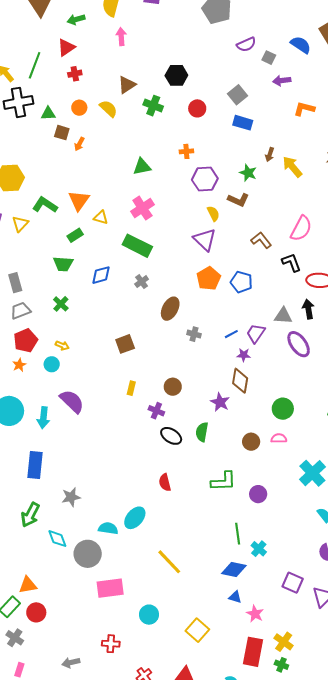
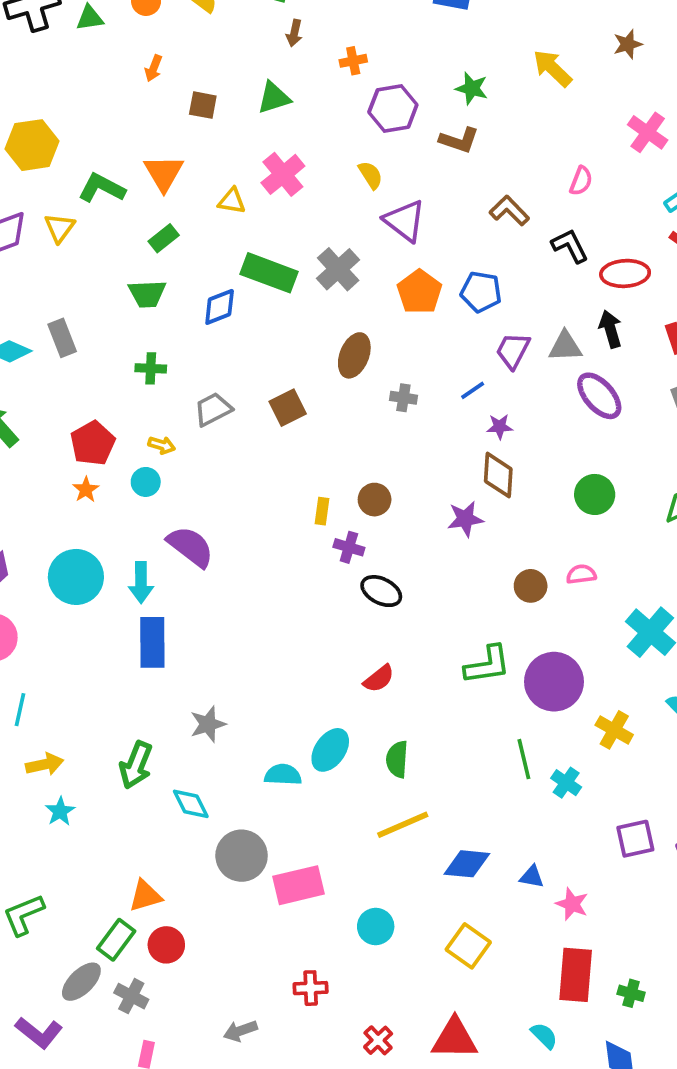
brown square: (62, 133) -> (203, 105), moved
brown arrow: (270, 155) -> (294, 33), moved
yellow semicircle: (213, 214) -> (371, 175), moved
yellow triangle: (101, 218) -> (232, 201), moved
pink semicircle: (301, 228) -> (581, 181), size x0.6
green rectangle: (137, 246) -> (269, 273), moved
gray cross: (142, 282) -> (338, 269), moved, size x1.6
green cross: (61, 304) -> (151, 368), turned -35
gray trapezoid: (21, 311) -> (213, 409), moved
purple trapezoid: (256, 333) -> (513, 351), moved
brown square: (125, 344) -> (288, 408), moved
yellow rectangle: (131, 388) -> (322, 511), moved
purple star: (220, 402) -> (465, 519), turned -30
green circle: (283, 409) -> (595, 494), moved
green semicircle: (202, 432) -> (397, 759), moved
blue rectangle: (35, 465) -> (152, 642), moved
red semicircle: (165, 482) -> (379, 679), turned -108
purple circle: (258, 494) -> (554, 682), size x1.8
gray circle: (88, 554) -> (242, 856), moved
yellow line: (169, 562) -> (403, 825), turned -64
blue diamond: (234, 570) -> (467, 864), moved
purple square: (293, 583) -> (635, 839), turned -30
yellow cross: (284, 642) -> (614, 730), moved

